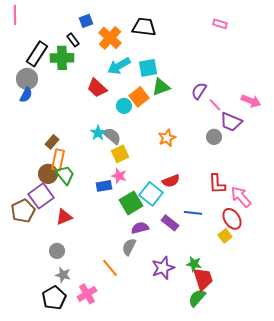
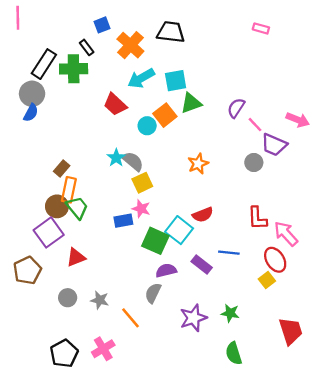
green square: (131, 203) -> (155, 241), turned -35
brown pentagon: (23, 211) -> (27, 270), moved
gray star: (63, 275) -> (100, 300), moved
red trapezoid: (203, 279) -> (291, 331), moved
green semicircle: (197, 298) -> (234, 353), turned -60

